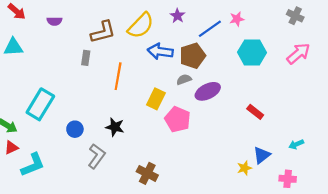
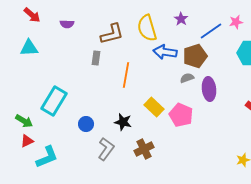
yellow semicircle: (141, 25) -> (147, 28), turned 120
purple ellipse: (208, 91) -> (209, 89), turned -70
yellow rectangle: (156, 99) -> (154, 107), moved, turned -72
brown cross: (147, 173) -> (144, 149), moved, turned 36

